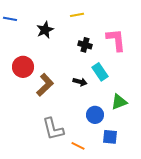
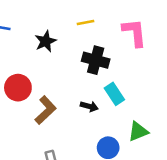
pink L-shape: (116, 40) -> (134, 33), moved
black cross: (85, 45) -> (96, 60), size x1.5

